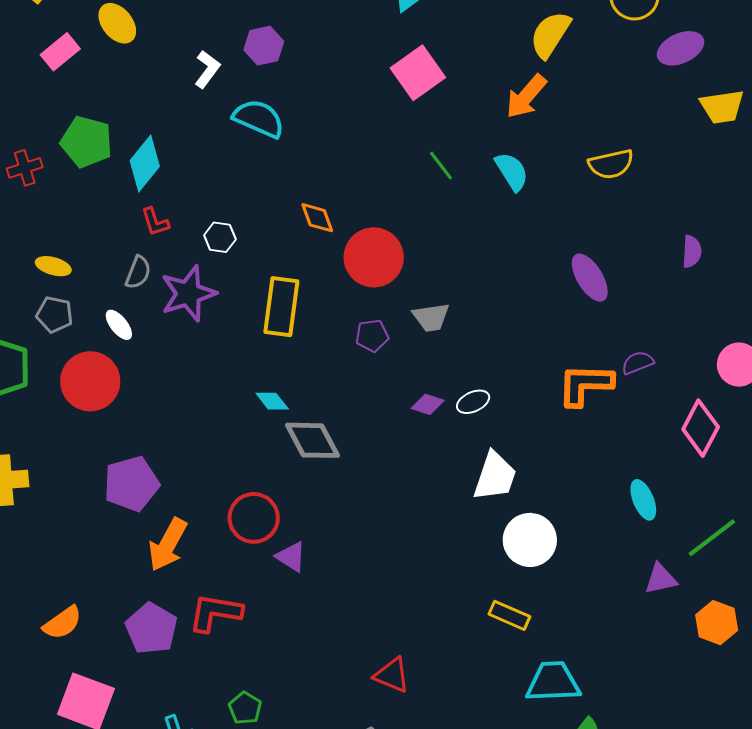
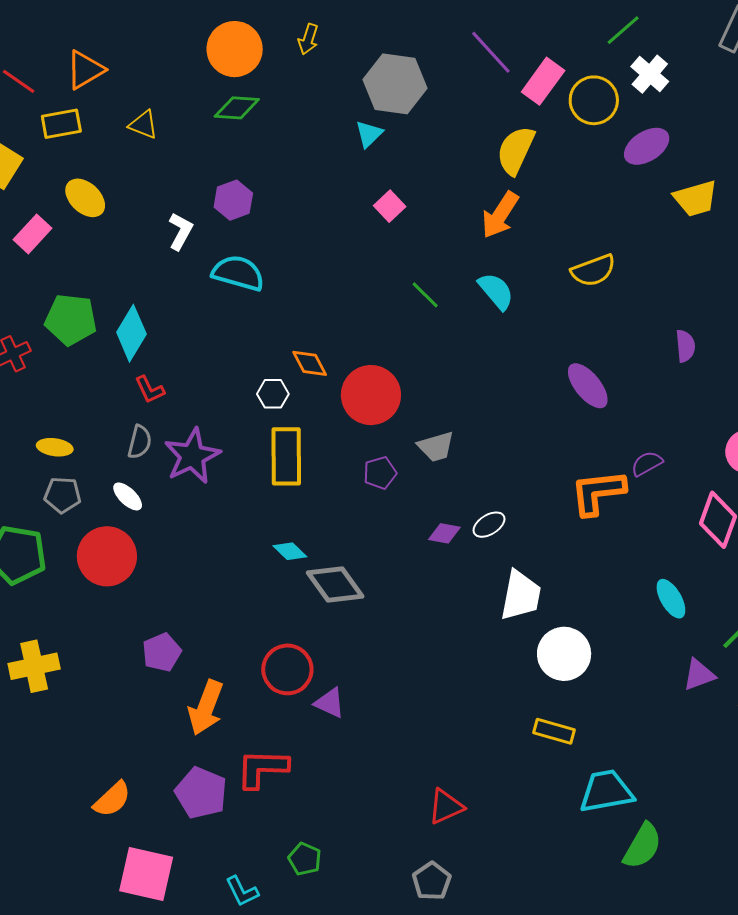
pink square: (418, 73) -> (390, 206), size x0.6
white hexagon: (220, 237) -> (273, 394), moved
purple pentagon: (131, 484) -> (162, 652), size x0.7
red triangle: (392, 675) -> (446, 806), turned -39

